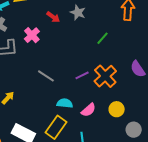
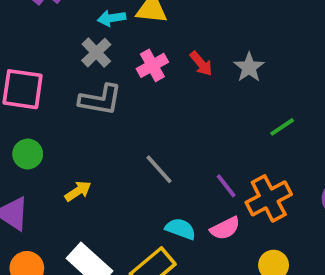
pink cross: (32, 35) -> (152, 65), moved
purple line: (82, 75) -> (226, 186), turned 64
pink semicircle: (88, 110) -> (225, 228), moved

